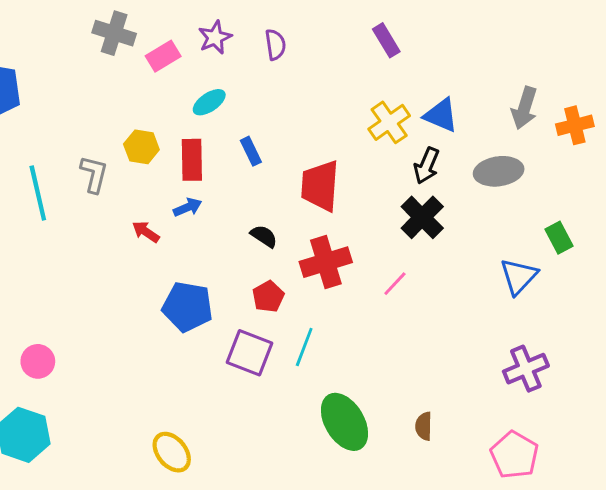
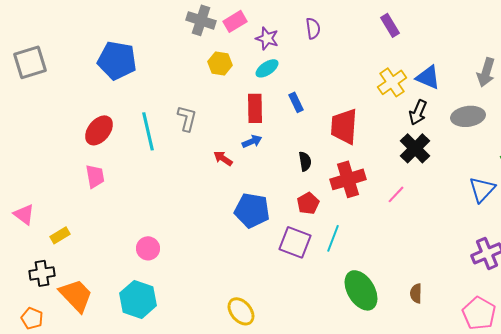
purple star: (215, 37) -> (267, 38), moved, turned -30
pink rectangle: (163, 56) -> (235, 21), moved
yellow hexagon: (141, 147) -> (220, 63), moved
black semicircle: (264, 236) -> (305, 161), turned 48

